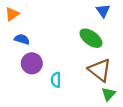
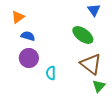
orange triangle: (12, 14) -> (18, 17), moved
blue semicircle: (22, 39) -> (28, 36), moved

